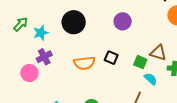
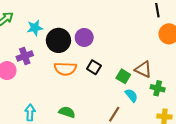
purple circle: (123, 21) -> (84, 37), moved
black circle: (74, 22) -> (58, 40), moved
cyan star: (41, 33) -> (35, 28), moved

